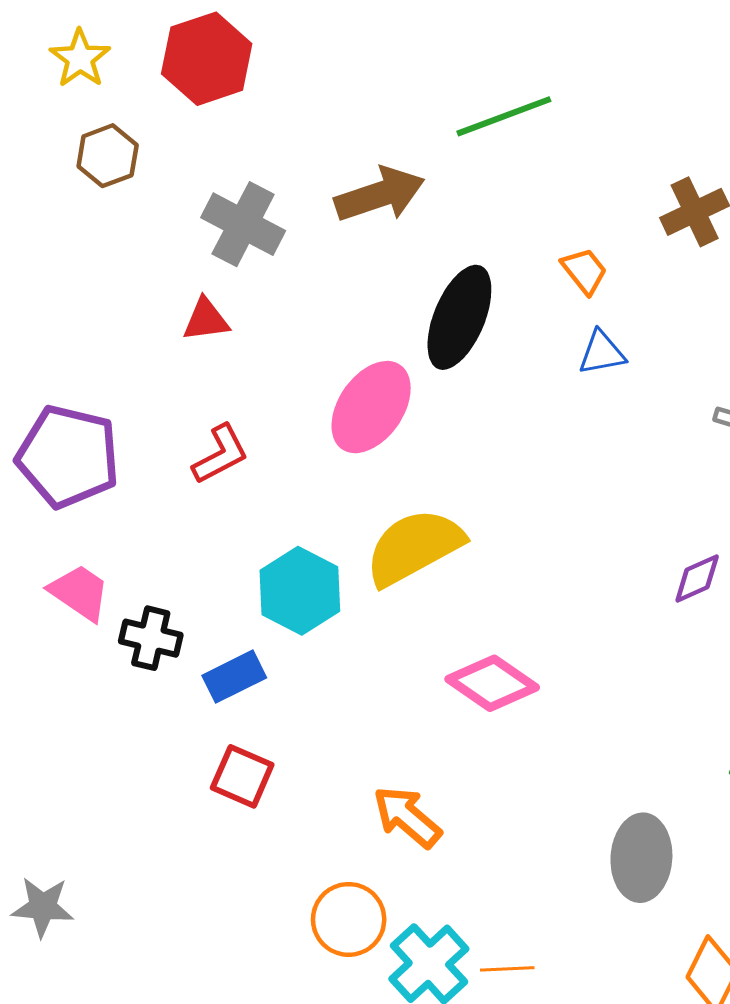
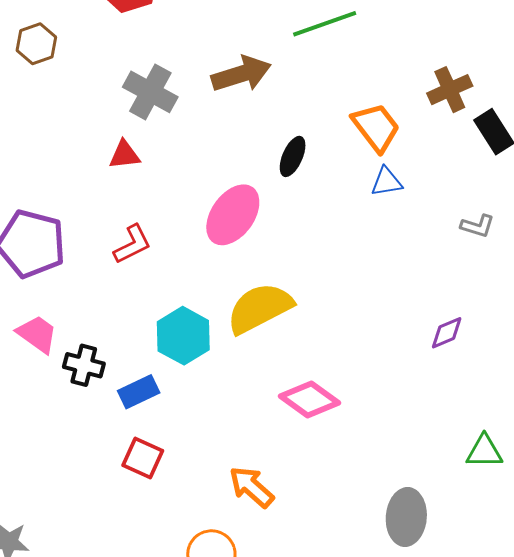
brown hexagon: (108, 156) -> (36, 44), moved
orange trapezoid: (584, 271) -> (376, 127), size x1.6
black ellipse: (459, 317) -> (293, 156), size x0.6

